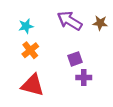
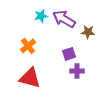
brown star: (100, 23) -> (88, 32), moved
cyan star: (26, 26) -> (41, 16), moved

